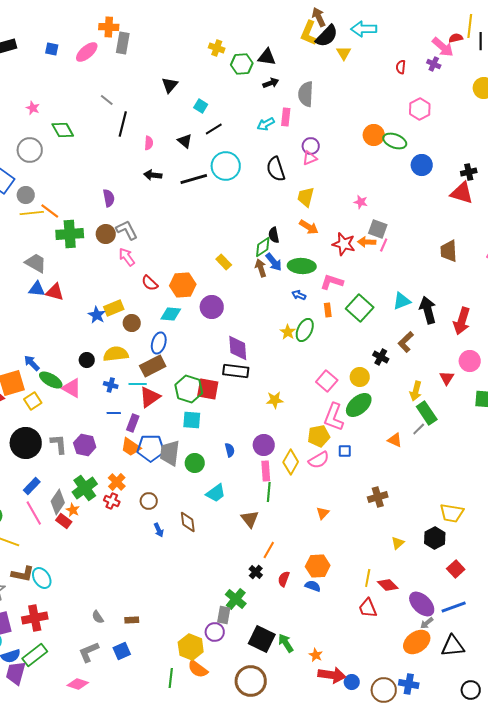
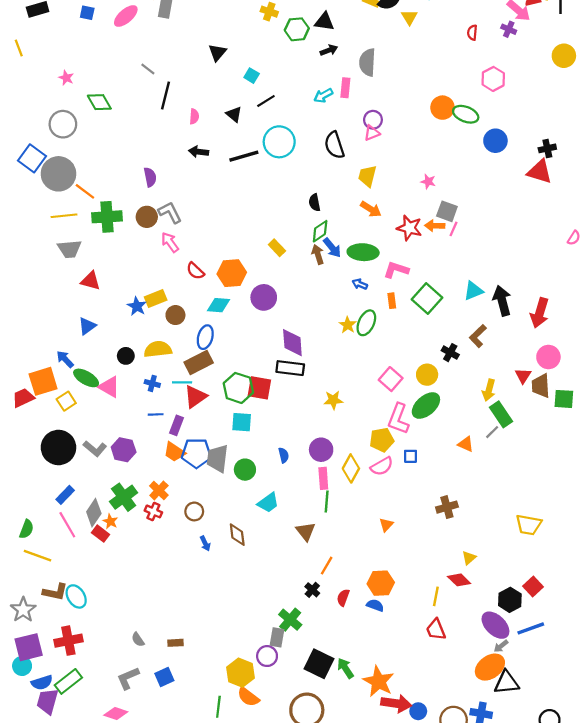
gray circle: (26, 195) -> (58, 174), size x1.8
yellow line: (32, 213) -> (64, 216), moved
black semicircle: (274, 235) -> (314, 203), moved
brown trapezoid: (449, 251) -> (541, 386), moved
gray trapezoid: (36, 263) -> (70, 249), turned 145
blue triangle: (37, 289) -> (87, 326), moved, turned -42
gray L-shape: (59, 444) -> (95, 449), turned 135
black hexagon: (435, 538) -> (510, 600), moved
red diamond: (388, 585) -> (459, 580), moved
black triangle: (453, 646) -> (507, 683), moved
orange star: (316, 655) -> (378, 681), size x2.0

